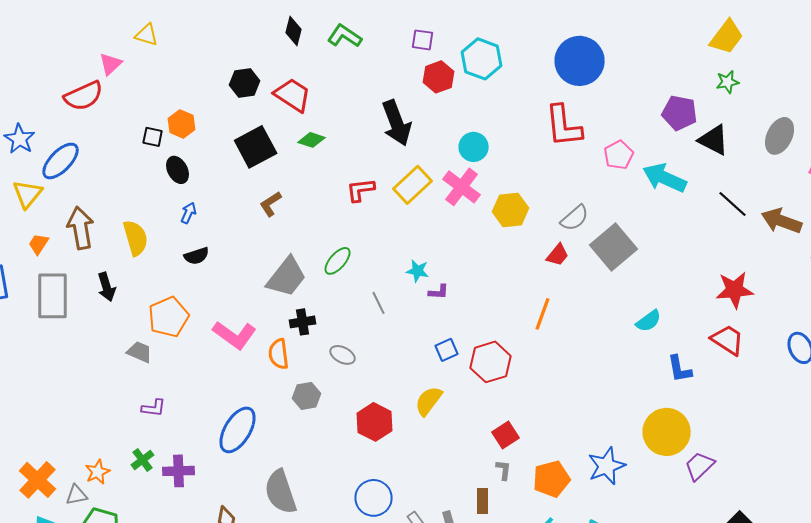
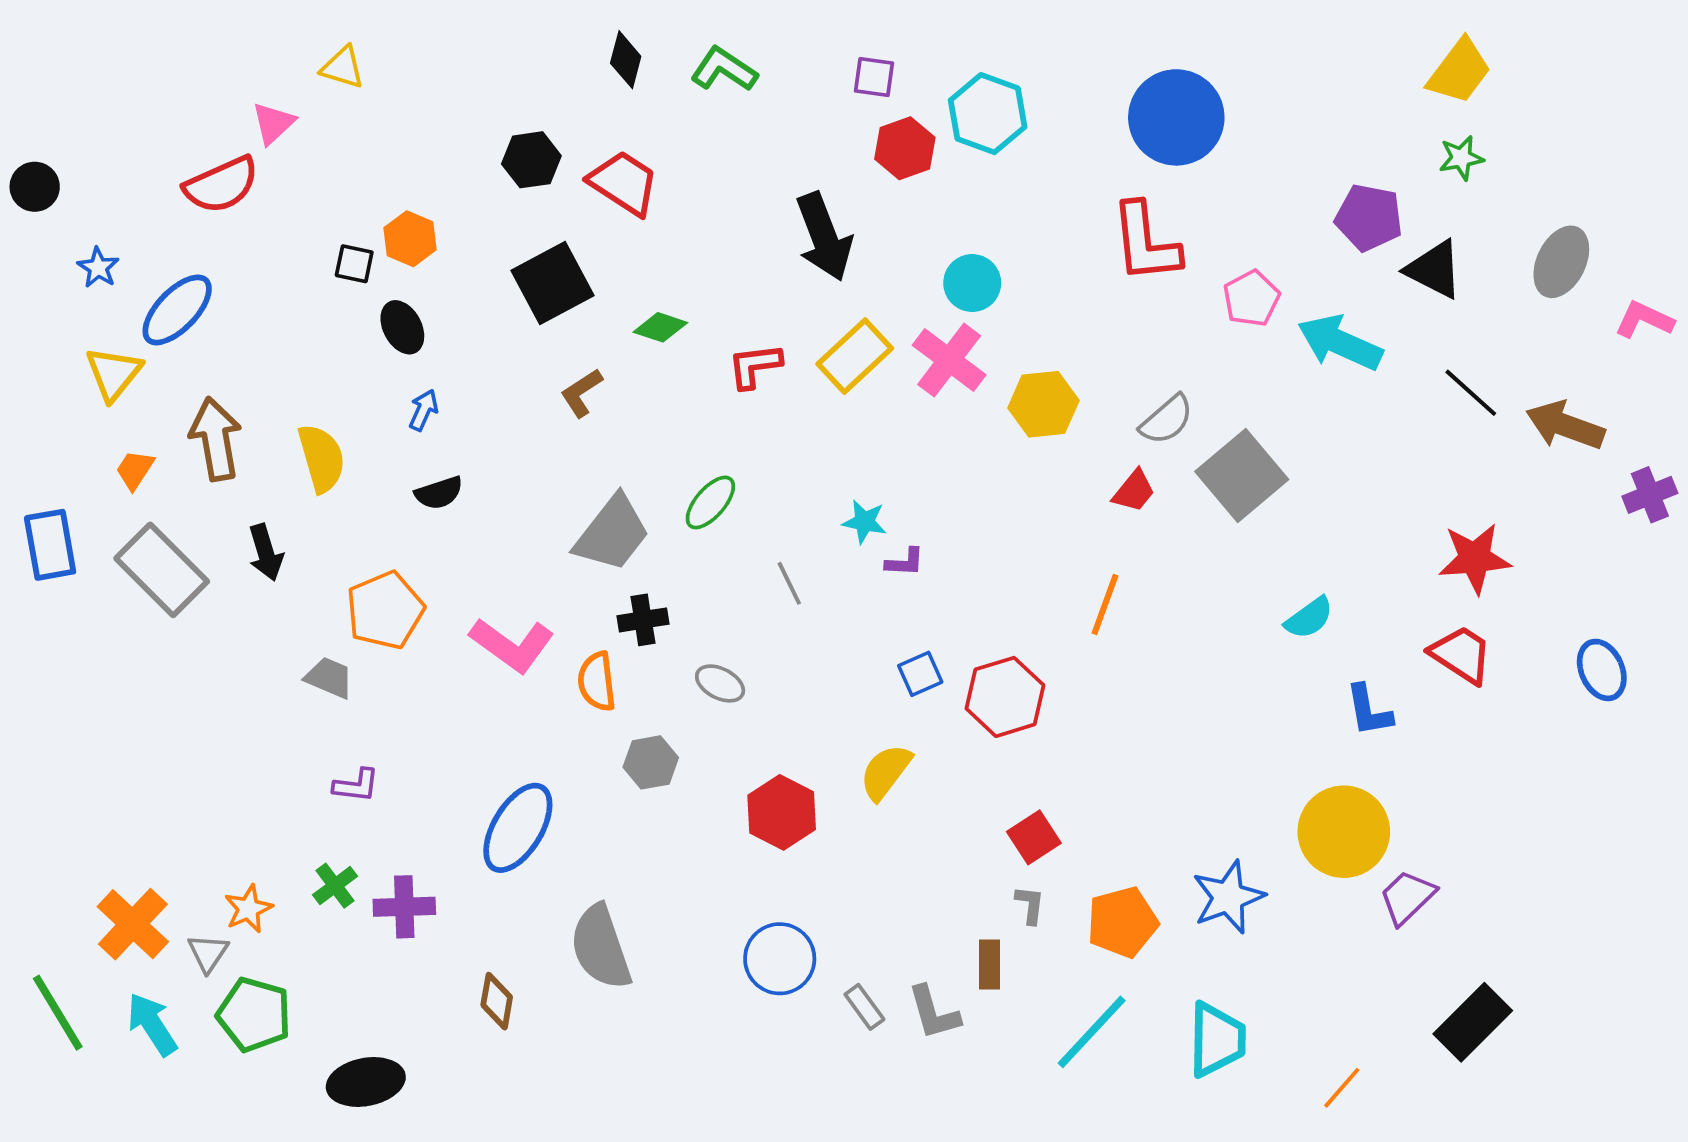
blue star: (20, 139) -> (98, 268), size x0.7
green diamond: (312, 140) -> (660, 327), moved
gray rectangle: (53, 296) -> (162, 570), turned -45
gray triangle: (77, 495) -> (208, 953), turned -45

